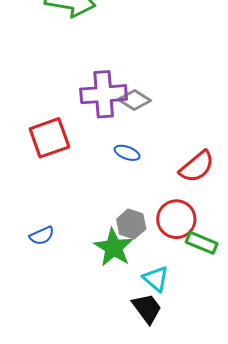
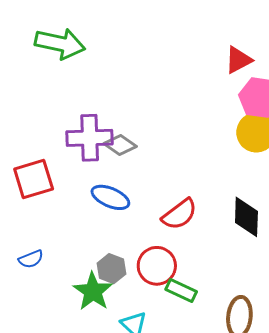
blue ellipse: (127, 153) -> (110, 197), size x1.5
blue semicircle: (42, 236) -> (31, 259), moved

